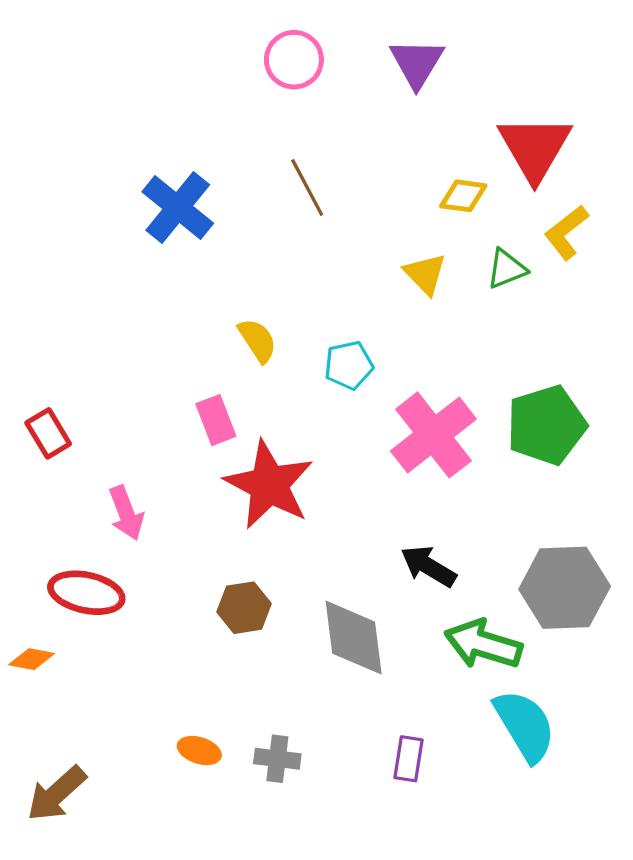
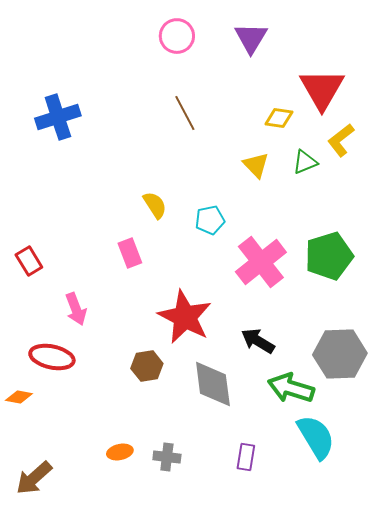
blue cross: (178, 207) -> (58, 117), moved, turned 33
red star: (269, 485) -> (185, 317), moved
orange ellipse: (199, 750) -> (120, 452), turned -30

